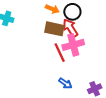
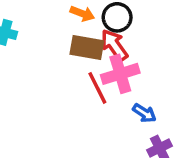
blue arrow: (65, 83) -> (144, 113), moved

